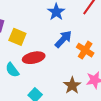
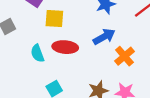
yellow square: (17, 37) -> (54, 19), turned -36

